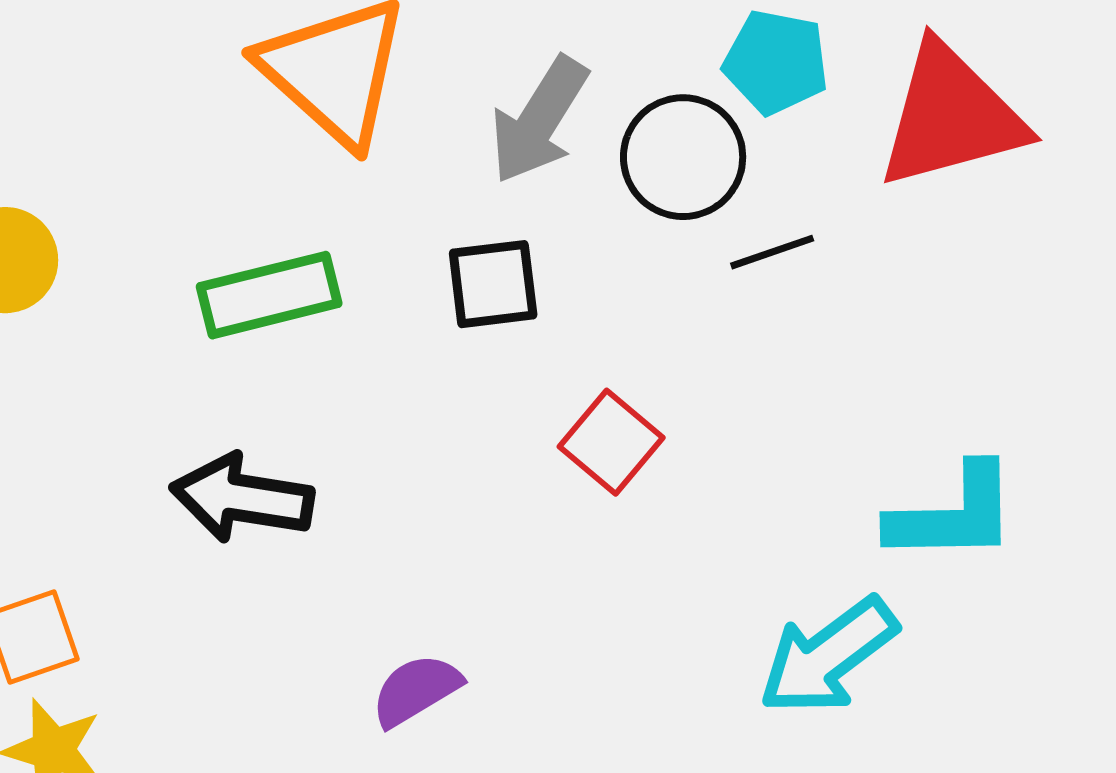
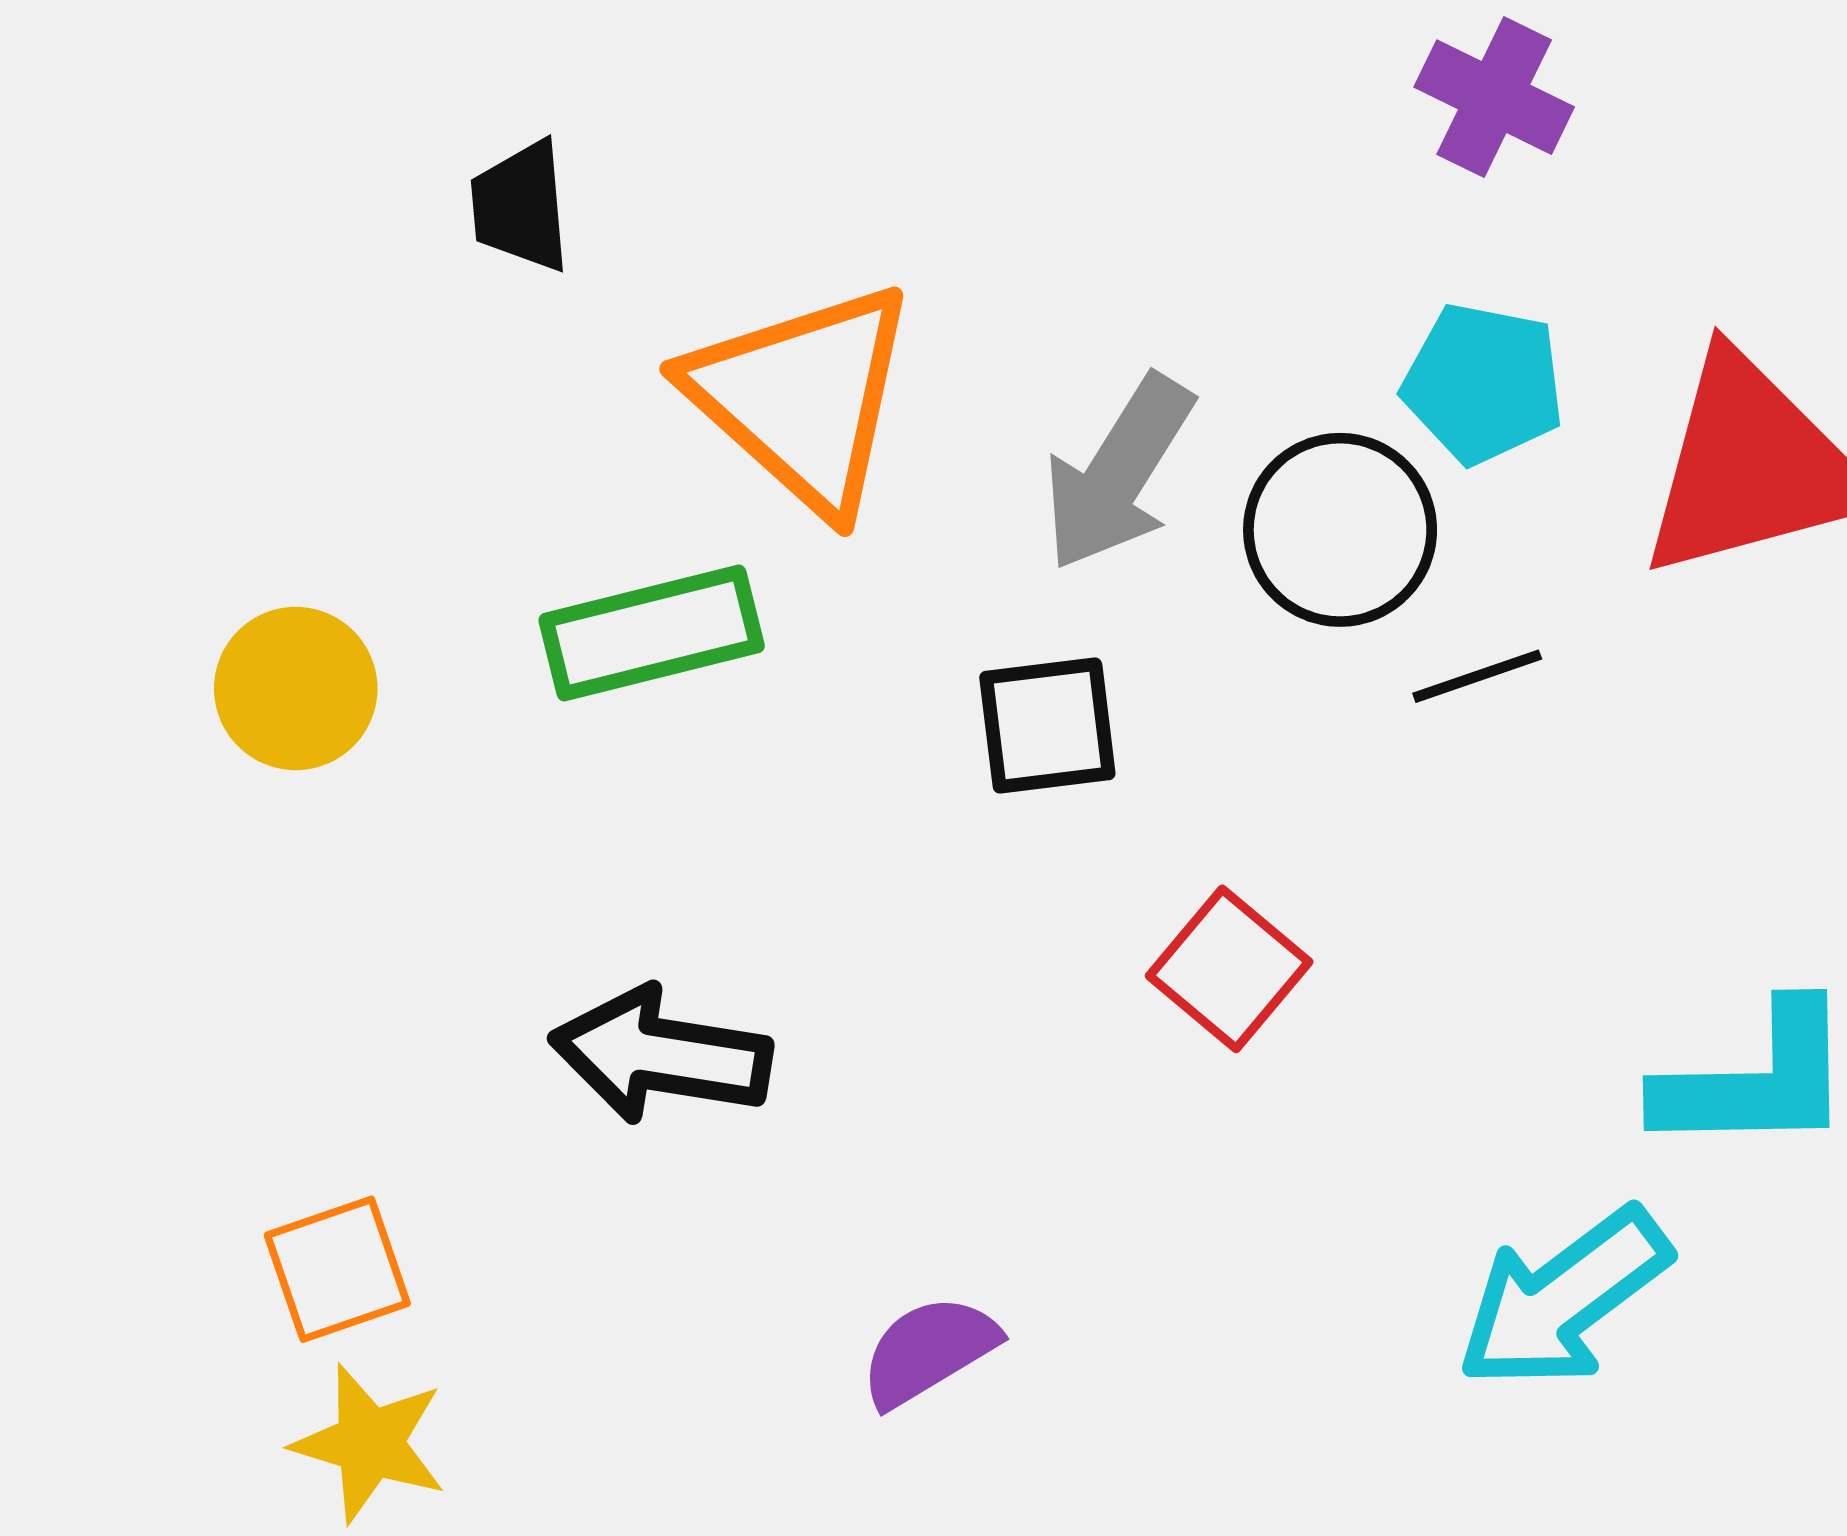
green rectangle: (269, 295) -> (652, 633), moved

